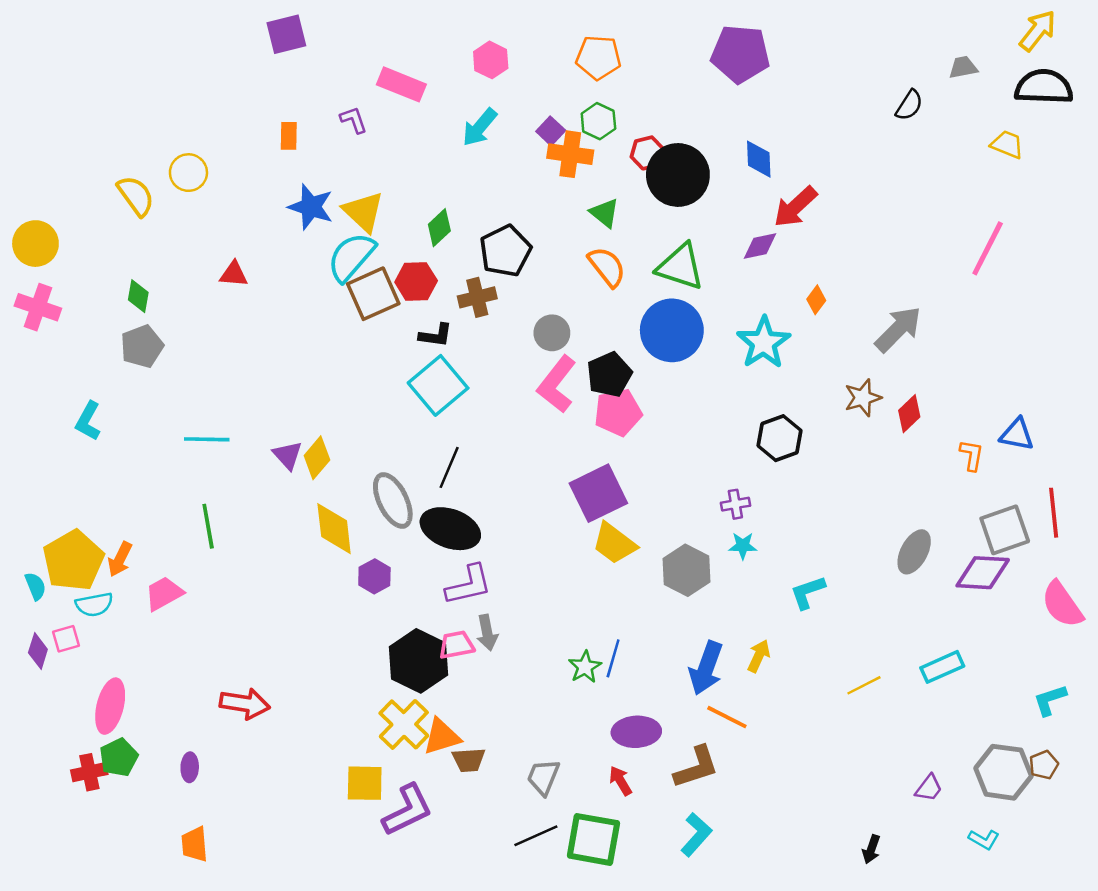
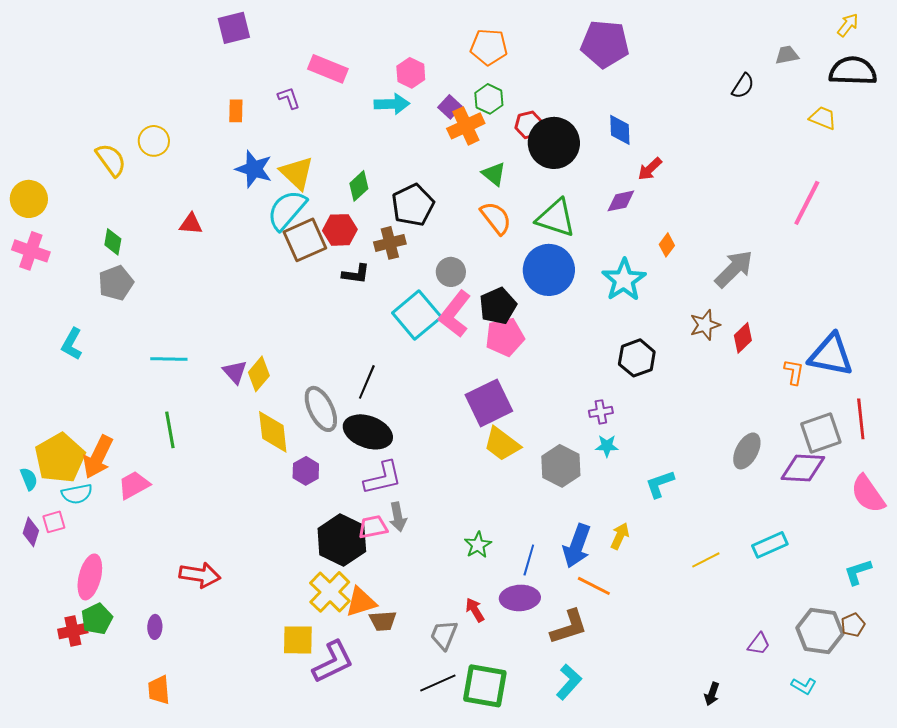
yellow arrow: (1038, 31) -> (848, 25), size x0.7
pink hexagon: (491, 60) -> (411, 73), moved
cyan arrow: (480, 127) -> (392, 104), turned -132
orange cross: (570, 154) -> (466, 126), turned -33
red arrow: (795, 207) -> (650, 169), size x0.7
cyan square: (438, 385) -> (417, 315), moved
blue triangle: (1017, 434) -> (831, 355), size x1.6
orange arrow: (120, 559) -> (98, 457), size x1.5
blue line: (613, 658) -> (529, 560), moved
red arrow: (620, 781) -> (475, 610), moved

